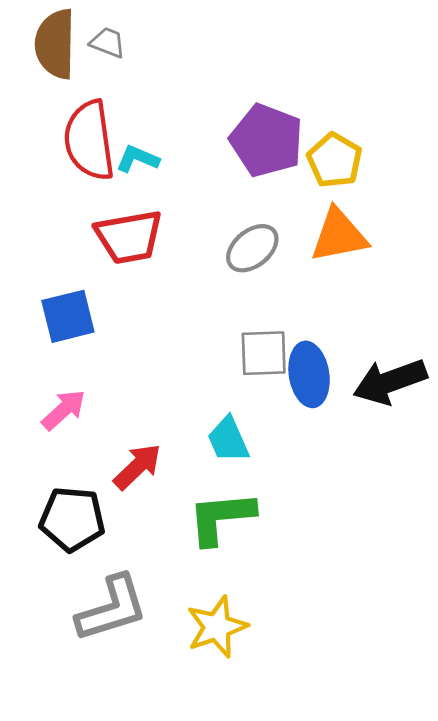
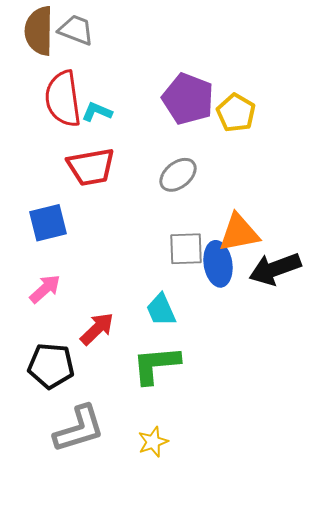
gray trapezoid: (108, 43) -> (76, 30), size x1.4
orange triangle: (339, 235) -> (239, 233), moved
yellow star: (217, 627) -> (153, 442), size x0.7

